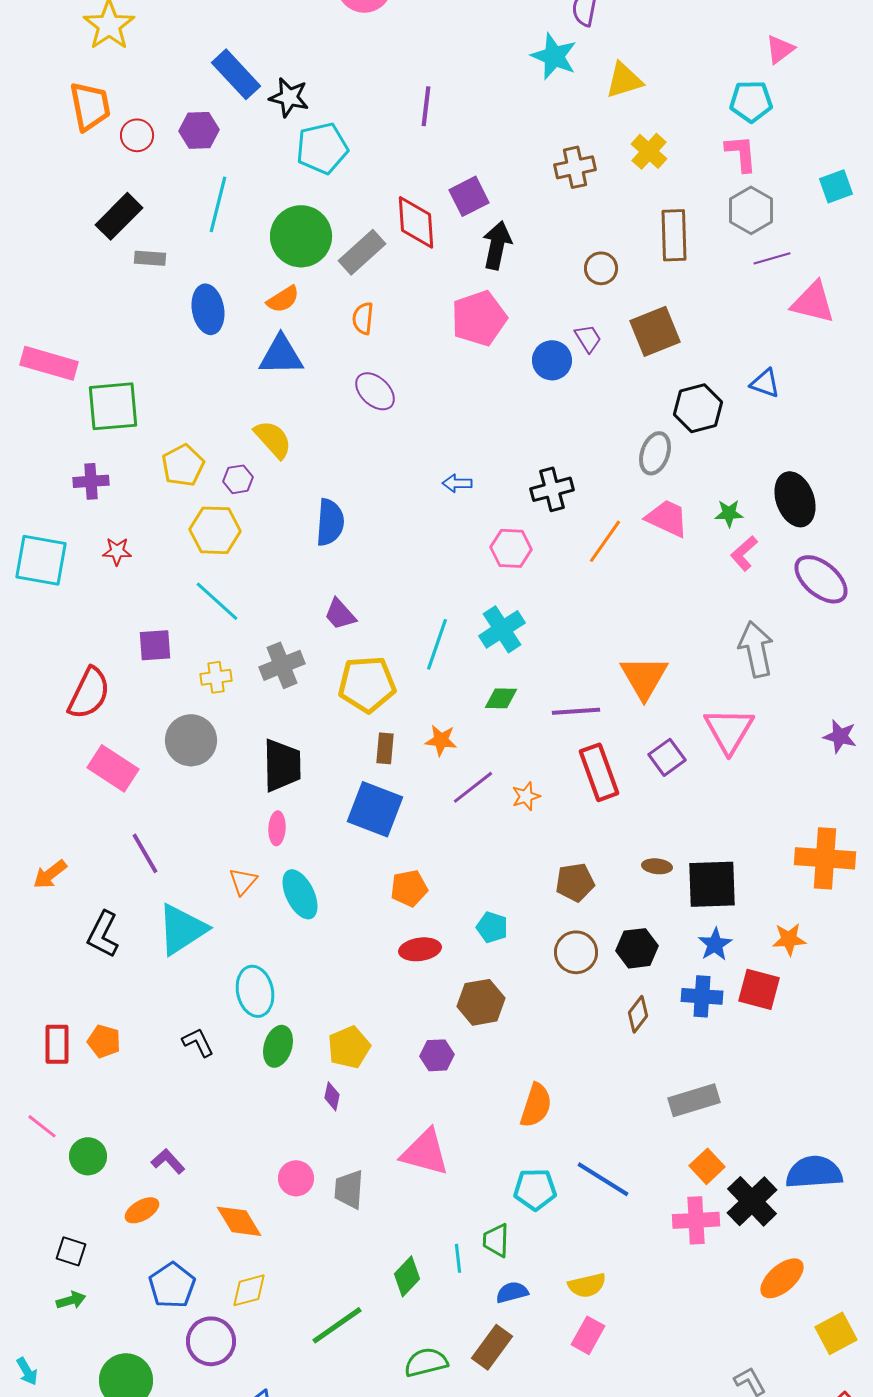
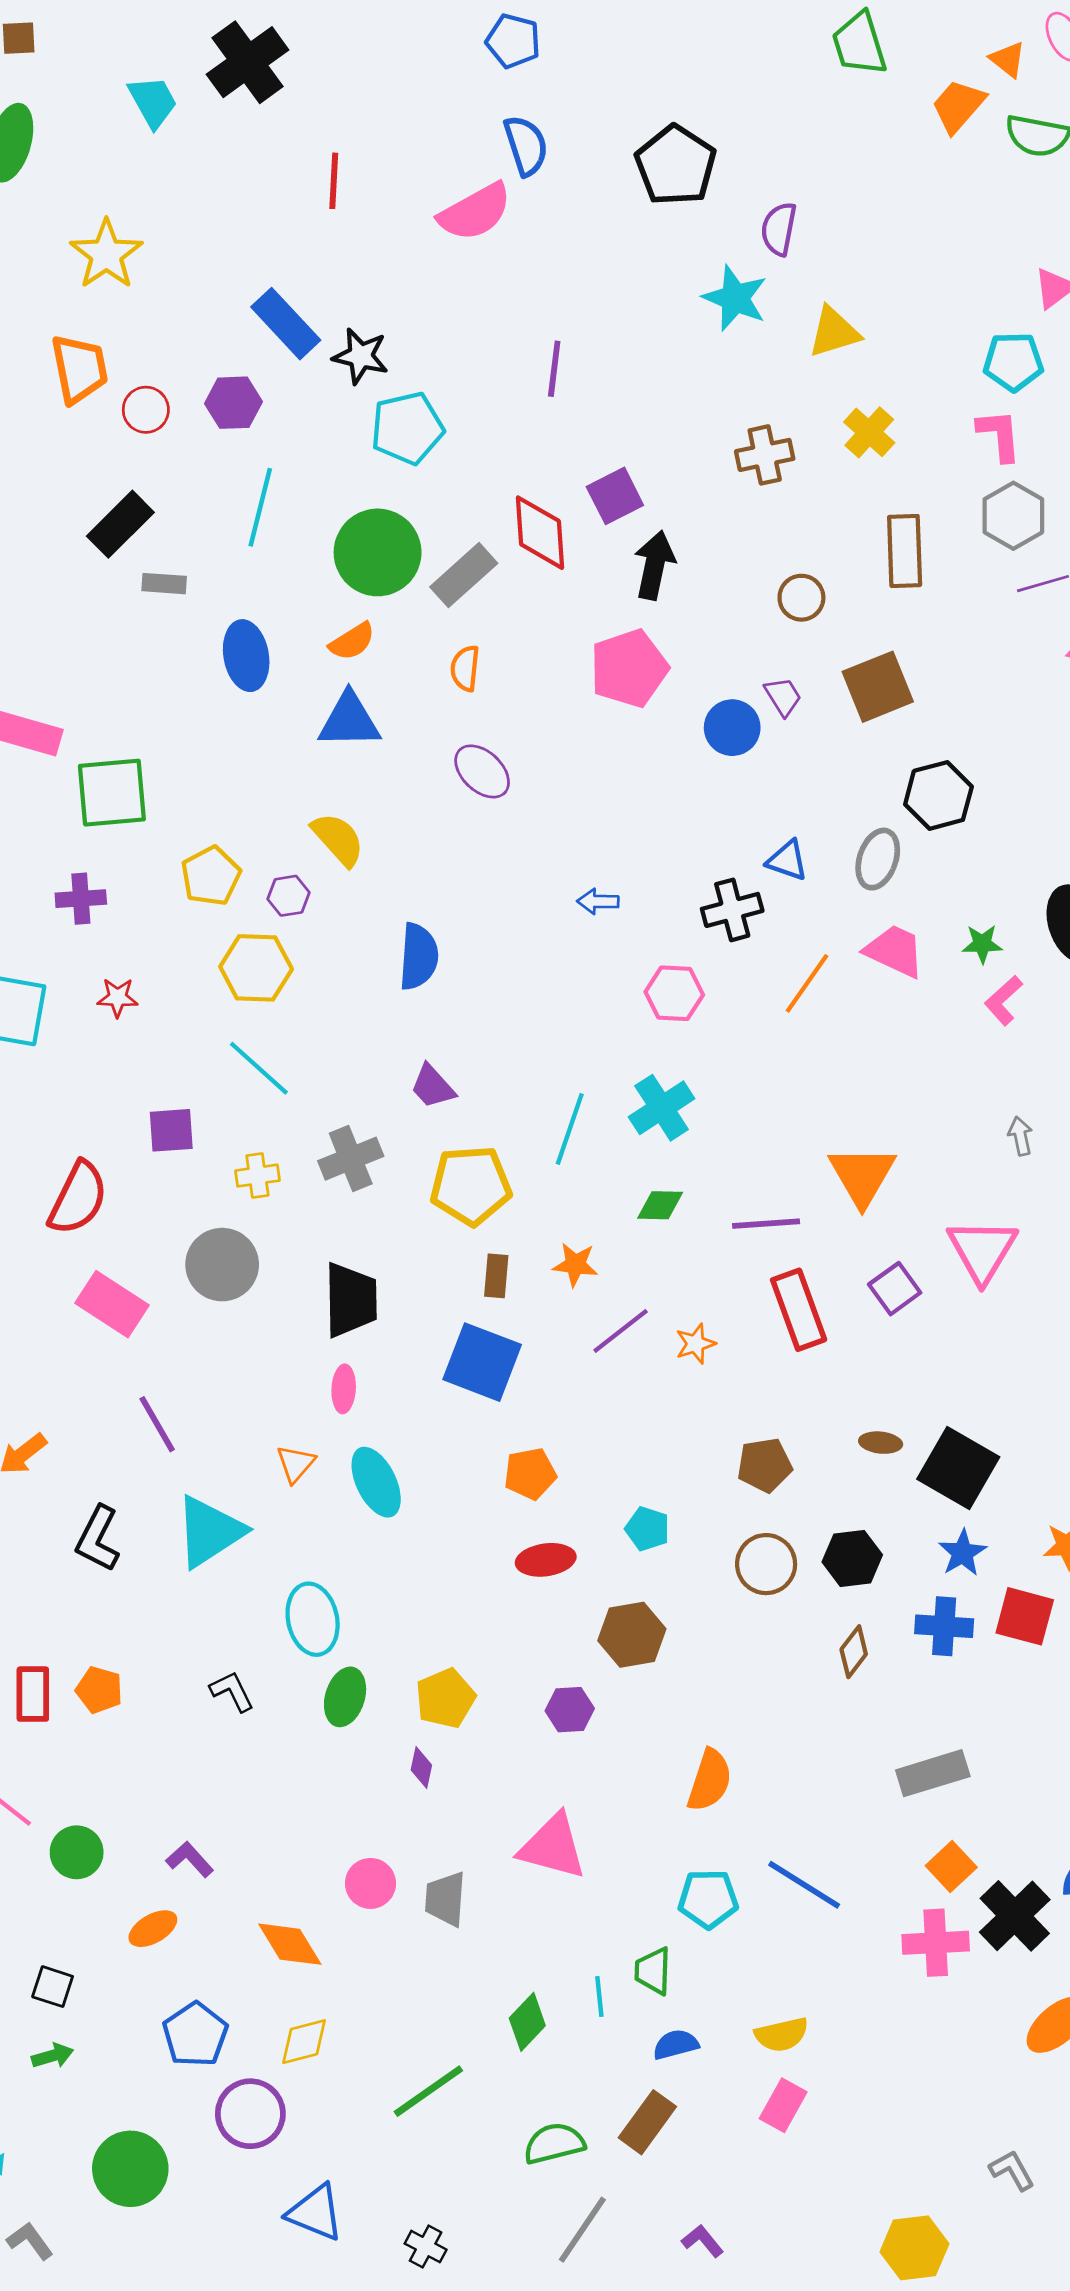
blue triangle: (765, 383) -> (787, 860), moved
gray arrow: (756, 649) -> (1020, 1136), size x0.5
black square: (712, 884) -> (958, 1468), turned 32

